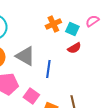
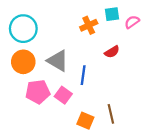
cyan square: (72, 29) -> (112, 14), moved, turned -32
pink square: (31, 96) -> (63, 95), moved

